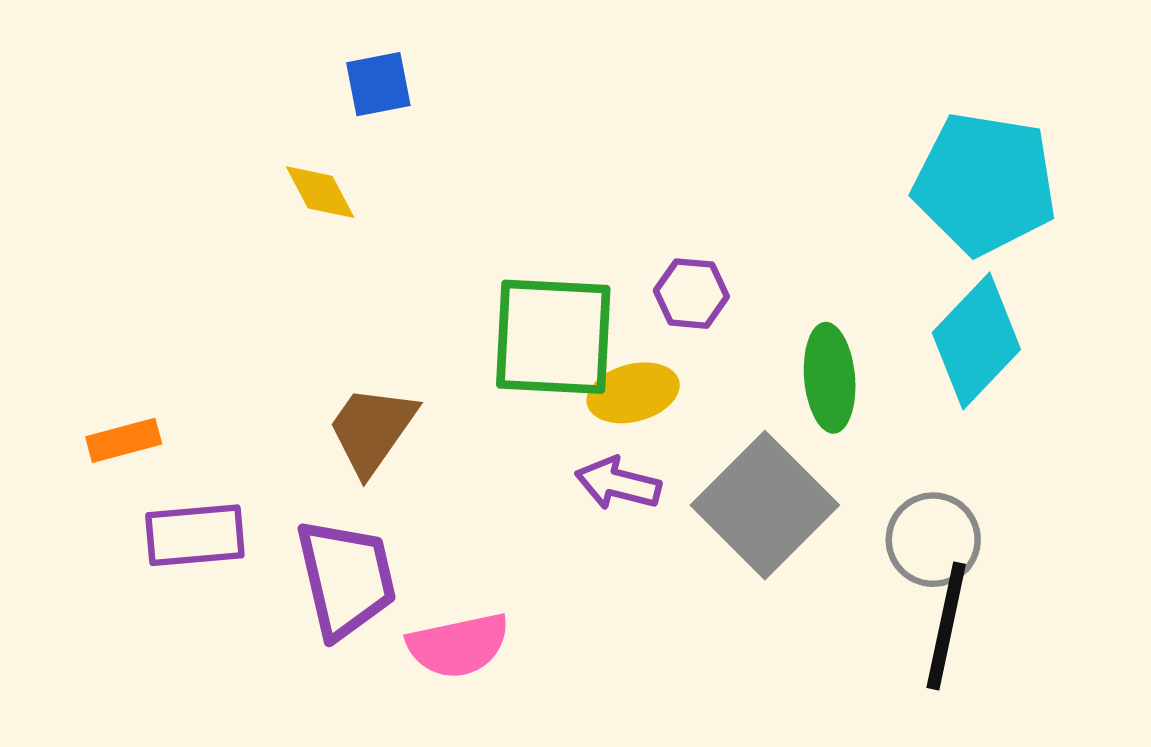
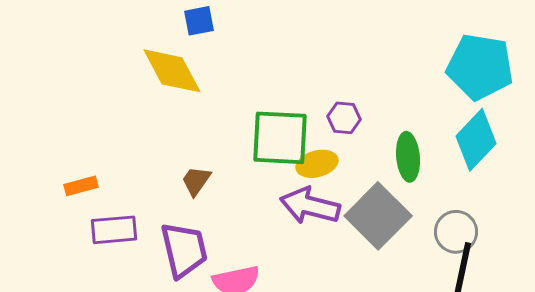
yellow diamond: (320, 192) -> (172, 71), size x1.8
brown trapezoid: (372, 430) -> (196, 181), size x0.7
purple arrow: (618, 484) -> (310, 206), size x1.5

